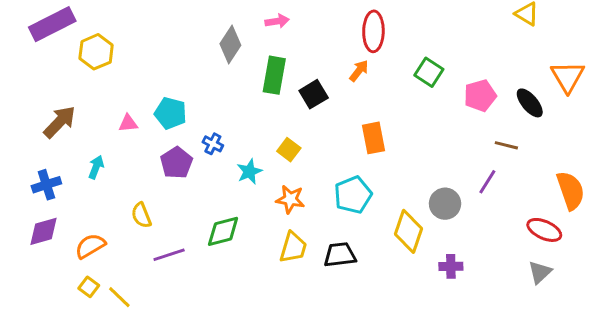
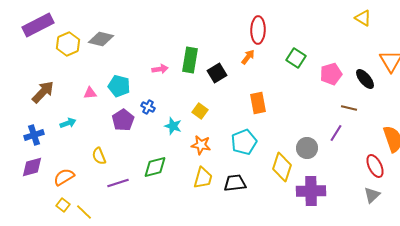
pink arrow: (277, 21) -> (160, 69), moved
gray diamond: (230, 45) -> (101, 39), moved, turned 70
cyan arrow: (96, 167) -> (68, 123), turned 49
cyan star: (249, 172) -> (173, 126), turned -30
red ellipse: (544, 230) -> (375, 166), turned 40
purple cross: (451, 266) -> (311, 191), size x1.8

